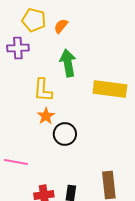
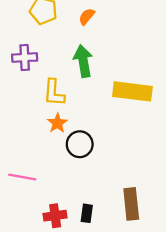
orange semicircle: (61, 26) -> (87, 17), moved
purple cross: (18, 48) -> (25, 58), moved

